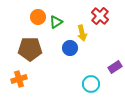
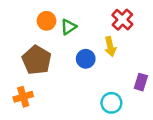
yellow arrow: (82, 33) -> (110, 47), moved
brown pentagon: (30, 49) -> (37, 60), turned 30
purple rectangle: (115, 67) -> (141, 82), turned -40

